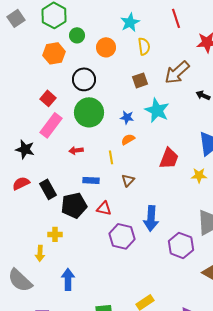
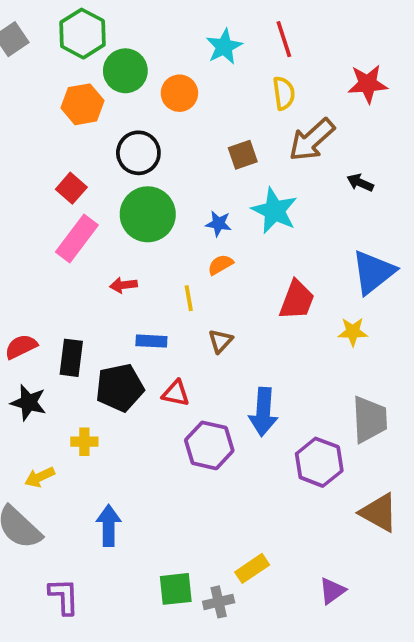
red line: (176, 18) -> (284, 39), moved
green circle: (77, 35) -> (125, 71), size x1.5
yellow semicircle: (144, 46) -> (284, 93), moved
black star: (25, 149) -> (28, 403), moved
black rectangle: (48, 189) -> (71, 358), turned 36
yellow arrow: (40, 253) -> (40, 477), moved, turned 63

